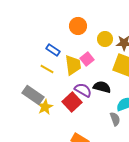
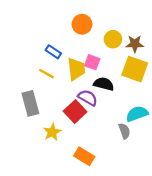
pink square: (87, 59) -> (92, 62), turned -32
black semicircle: (102, 87) -> (104, 84), moved
gray rectangle: (33, 95) -> (30, 103), turned 40
yellow star: (45, 107) -> (52, 132), moved

